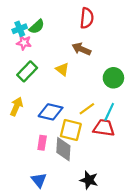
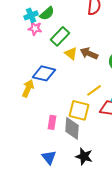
brown arrow: (81, 49) -> (89, 53), moved
green rectangle: (27, 71) -> (60, 36), moved
blue diamond: (51, 112) -> (44, 73), moved
black star: (89, 180) -> (84, 156), moved

